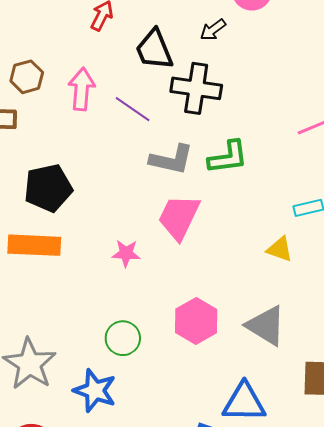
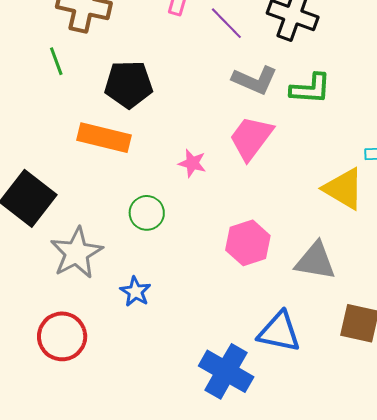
yellow triangle: (280, 249) -> (344, 189), size x1.6
gray triangle: (266, 326) -> (315, 261), turned -33
green circle: (123, 338) -> (147, 213), moved
blue star: (95, 391) -> (135, 292), size x0.7

